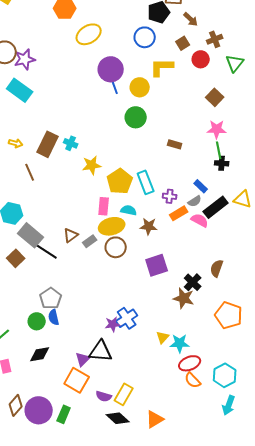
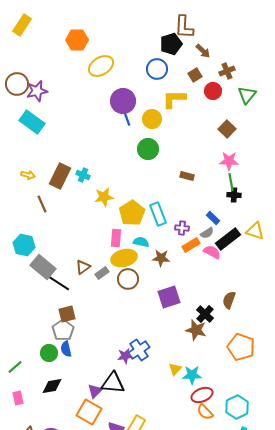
brown square: (16, 258) -> (67, 314), moved, turned 30

